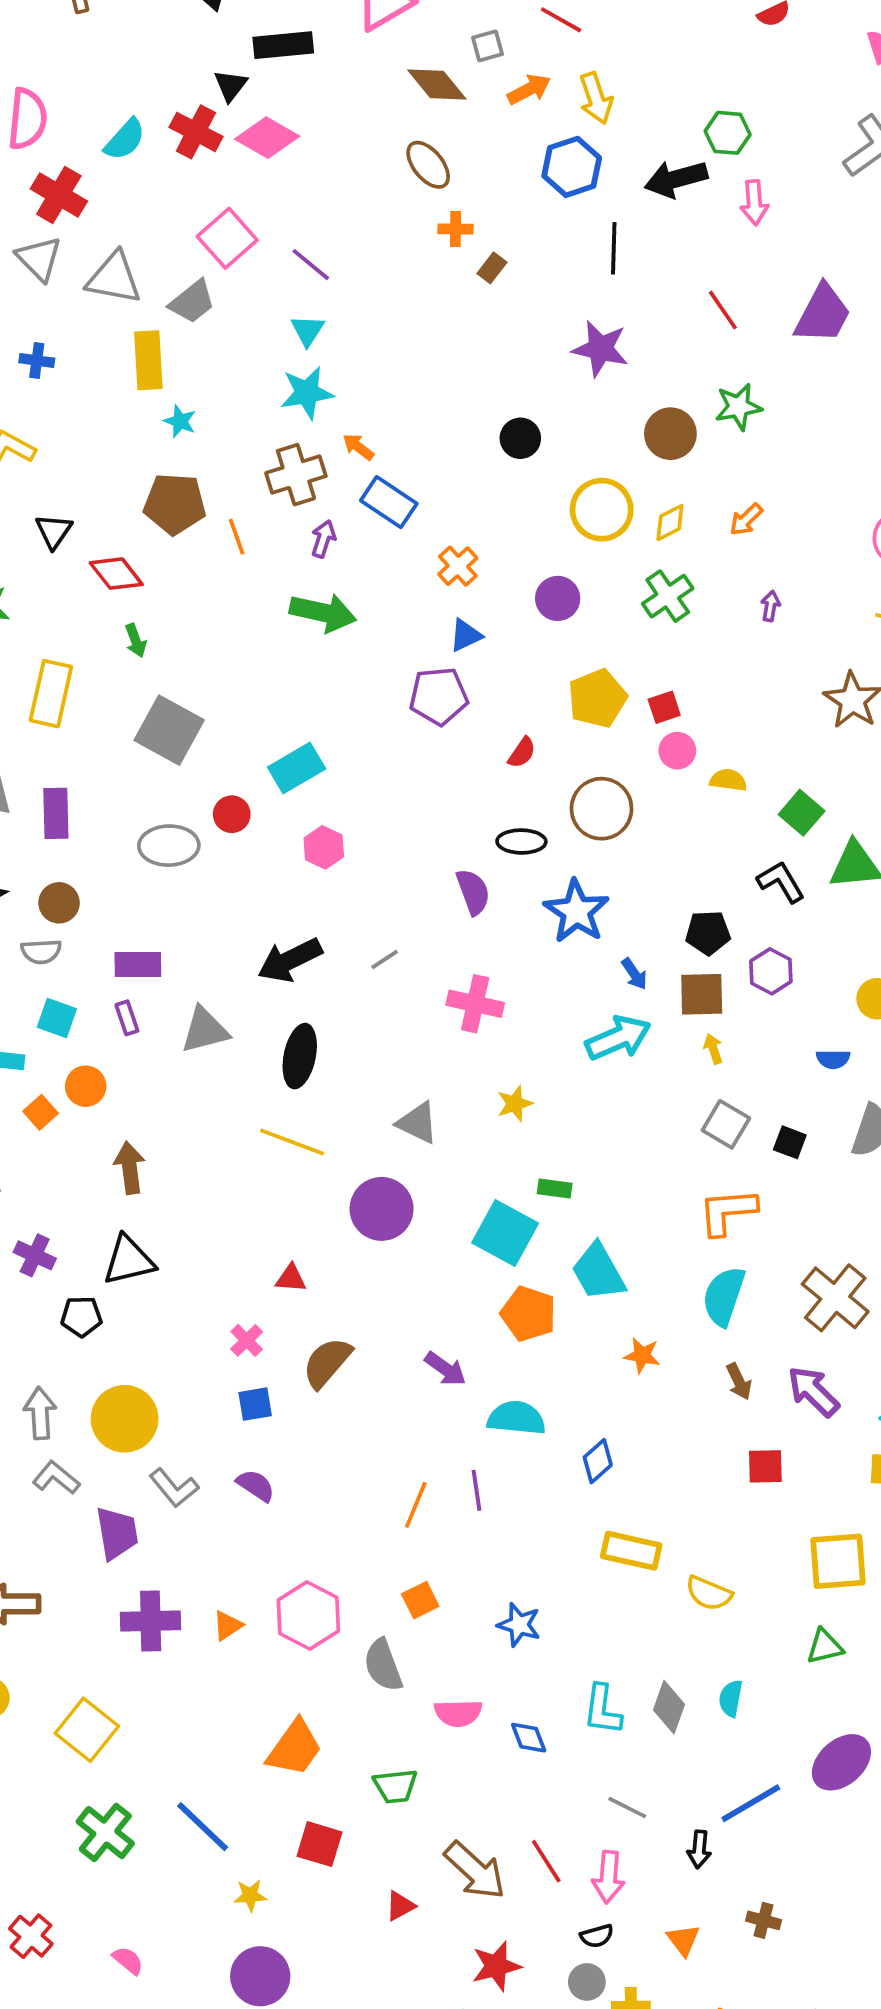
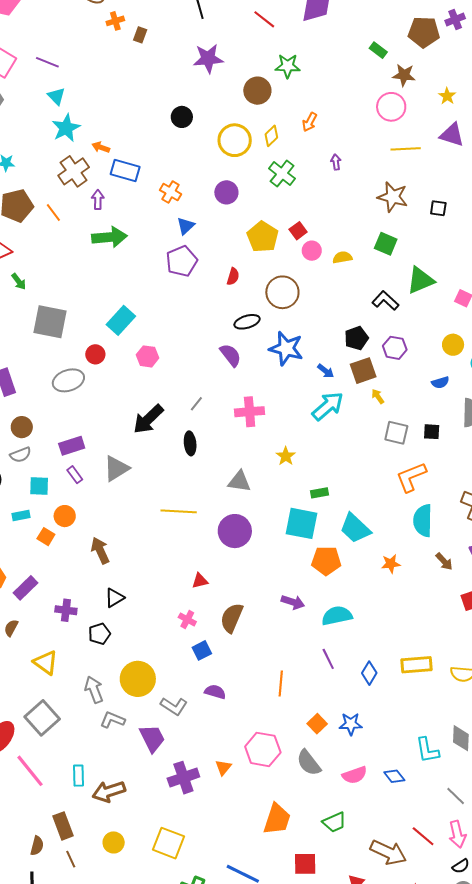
green star: (738, 407) -> (288, 66), turned 30
green square: (802, 813) -> (386, 244), moved
black ellipse: (300, 1056) -> (190, 443), moved, size x0.7
black triangle: (129, 1260) -> (114, 598), size x0.7
blue diamond: (598, 1461) -> (369, 673), moved
orange line: (416, 1505) -> (281, 683), moved
blue star: (519, 1625) -> (351, 724), moved
gray line: (627, 1808) -> (456, 796), turned 35

